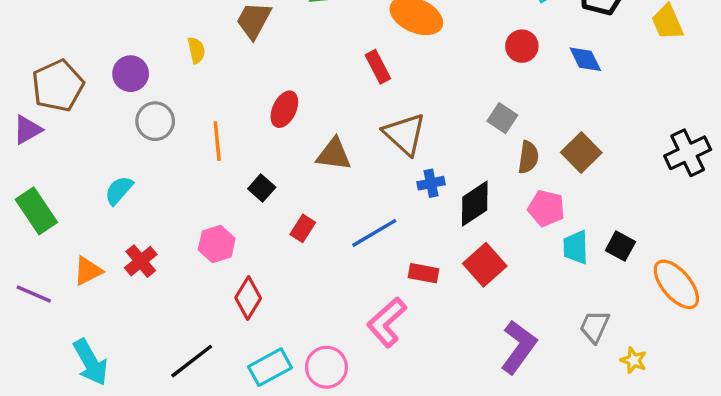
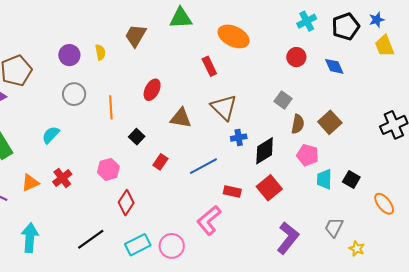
purple circle: (131, 74) -> (69, 55), moved
orange ellipse: (676, 284) -> (384, 204), size x0.7
cyan arrow: (90, 362) -> (30, 238), turned -148

